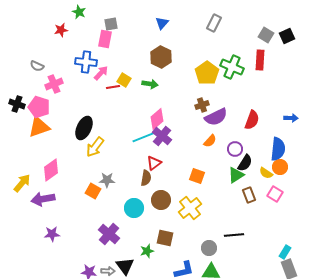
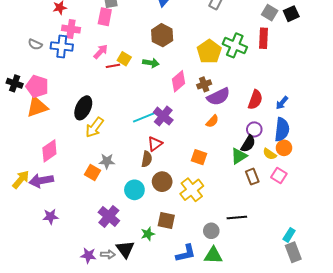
blue cross: (86, 62) -> (62, 46), moved
pink cross: (54, 84) -> (71, 29), moved, turned 30
blue arrow: (291, 118) -> (282, 103), moved, turned 128
pink diamond: (157, 119) -> (179, 81), moved
purple circle: (235, 149) -> (254, 129), moved
yellow arrow: (22, 183) -> (21, 180), moved

